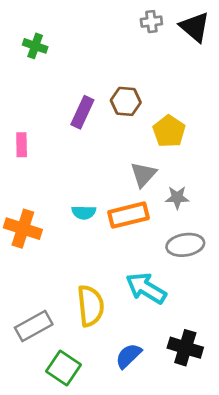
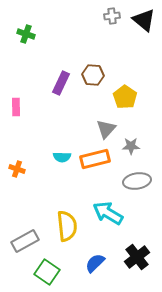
orange cross: (23, 229) -> (17, 169), size x0.6
black cross: (185, 348) -> (137, 257), turned 35

